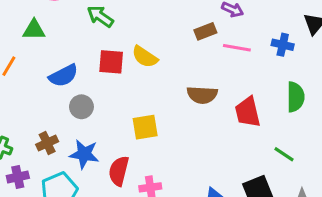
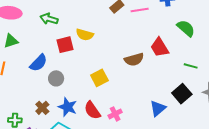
brown semicircle: (202, 95) -> (134, 59), moved
green semicircle: (296, 97) -> (186, 28), turned -30
blue star: (84, 154) -> (67, 107), turned 30
red semicircle: (119, 171) -> (92, 110), turned -30

